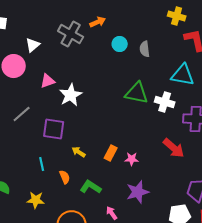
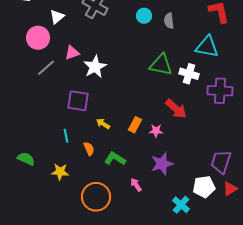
gray line: (22, 114) -> (46, 68), moved
red arrow: (174, 148) -> (176, 109), moved

